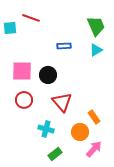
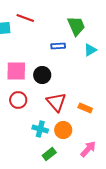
green trapezoid: (96, 26) -> (76, 26), moved
orange rectangle: (94, 117) -> (85, 108), moved, turned -32
orange circle: (80, 132) -> (63, 130), moved

